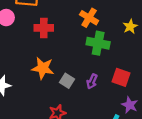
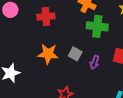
gray square: (67, 81) -> (75, 54), moved

